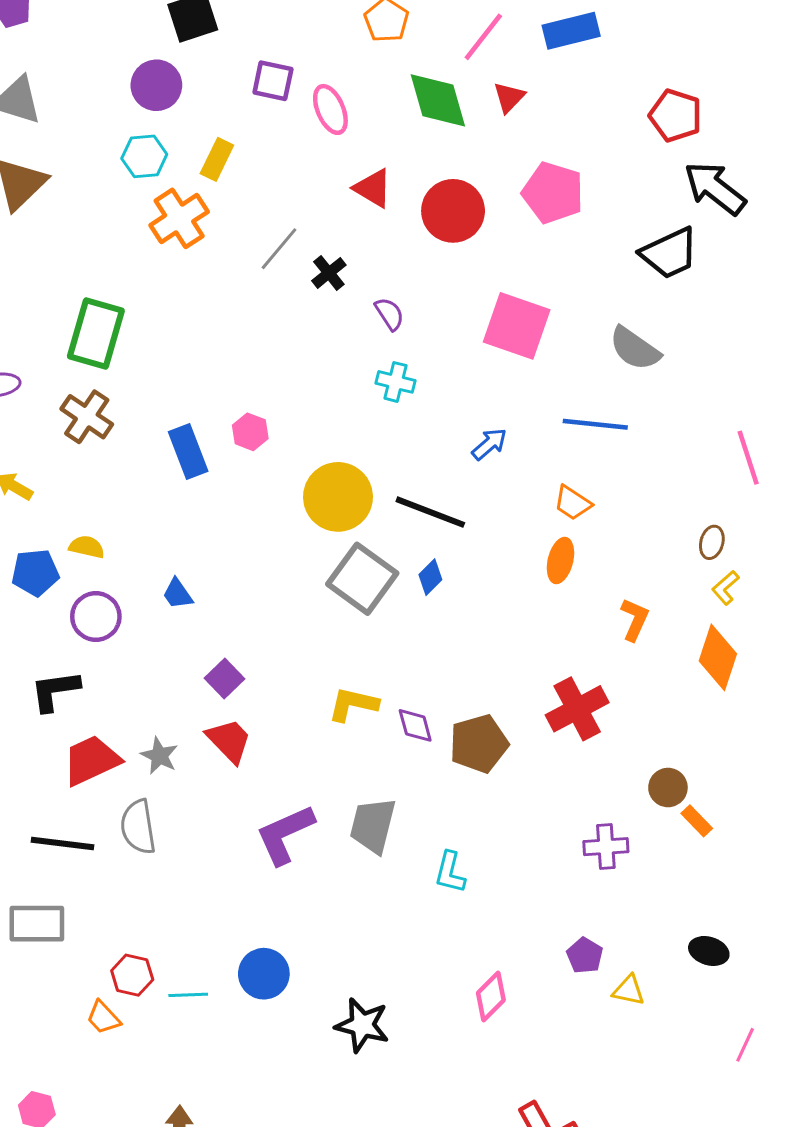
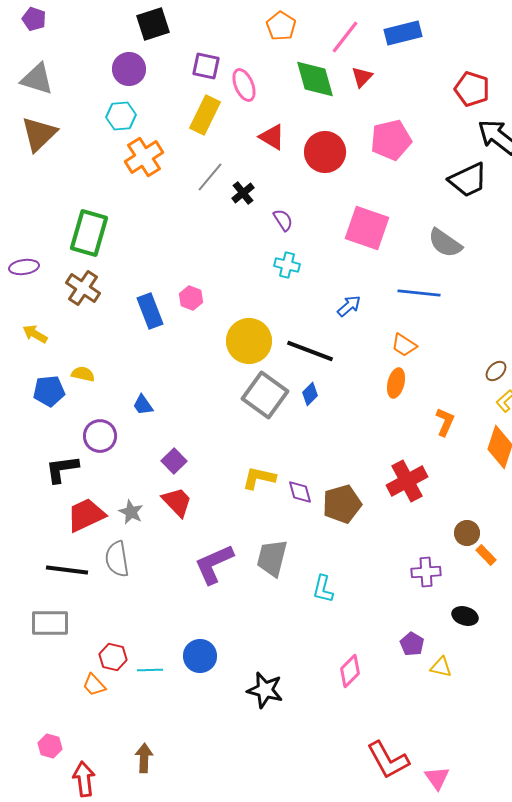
yellow rectangle: (217, 159) -> (205, 115), moved, size x1.4
pink pentagon: (553, 193) -> (391, 140), turned -30
brown ellipse: (712, 542) -> (496, 371), turned 30
purple circle: (96, 617) -> (100, 436), moved
black ellipse: (709, 951) -> (465, 616), moved

